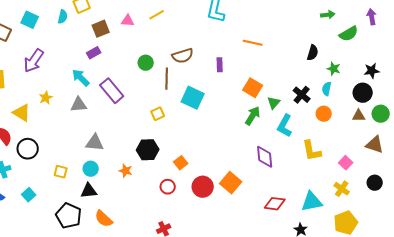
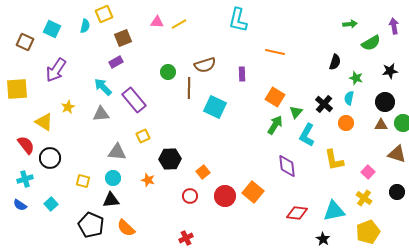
pink triangle: (128, 21) -> (157, 22), moved
black star: (372, 71) -> (390, 71), moved
yellow square: (158, 114) -> (143, 136), moved

